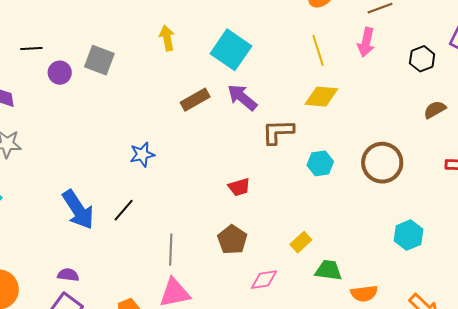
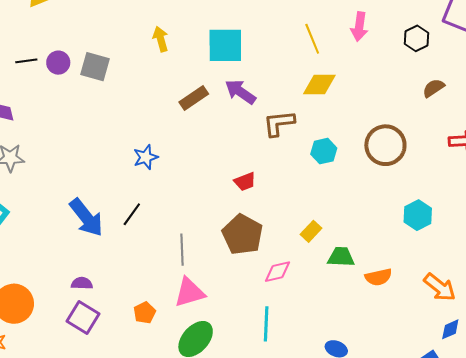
cyan square: (231, 50) -> (225, 45), turned -30
purple circle: (60, 73) -> (58, 63), moved
brown pentagon: (232, 240) -> (243, 235), size x1.4

